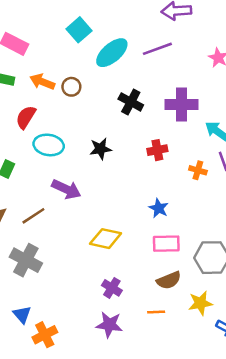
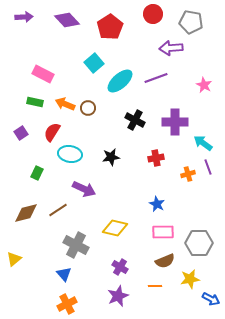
orange cross: (198, 170) -> (188, 174), turned -32
gray cross: (26, 260) -> (76, 245), moved
blue triangle: (22, 314) -> (64, 274), moved
purple star: (109, 325) -> (118, 296), turned -30

